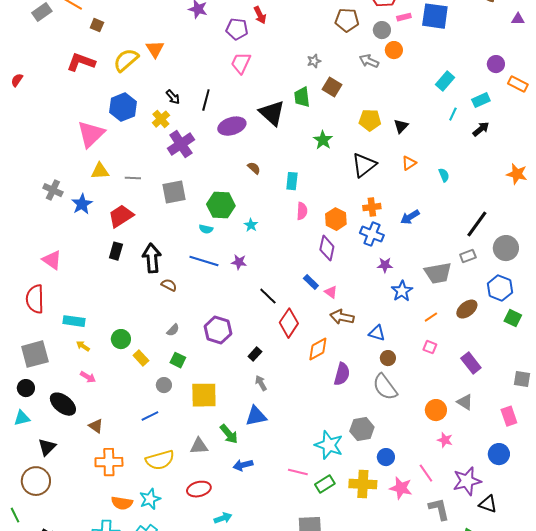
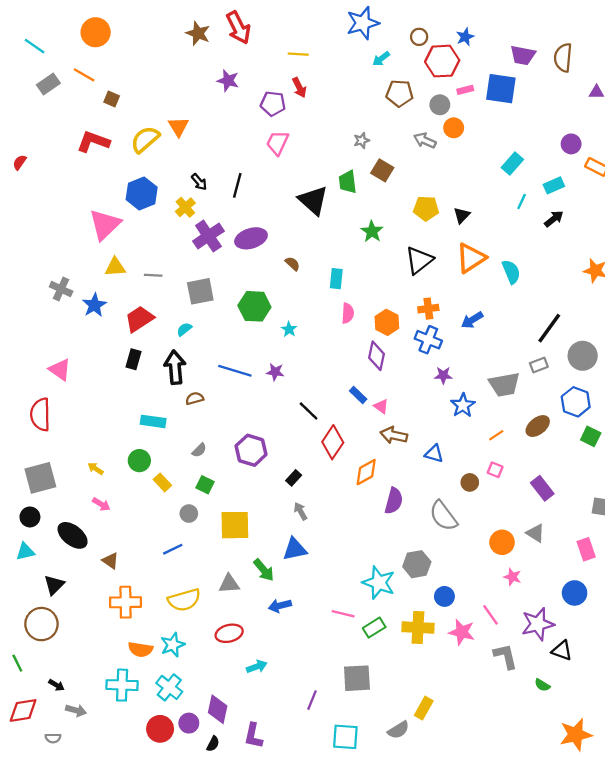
purple ellipse: (232, 126) -> (251, 238), moved
orange triangle: (409, 163) -> (471, 258), size x1.8
cyan semicircle: (444, 175) -> (511, 272), size x1.5
cyan semicircle: (206, 229) -> (184, 329), moved, turned 128
brown semicircle: (169, 285) -> (195, 398), turned -42
cyan rectangle: (74, 321) -> (153, 421), moved
brown circle: (388, 358) -> (470, 482), moved

